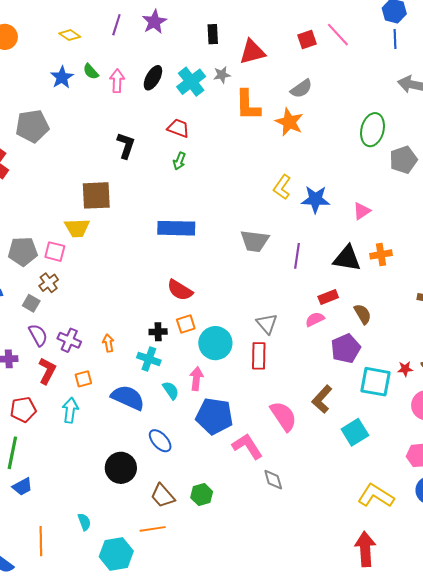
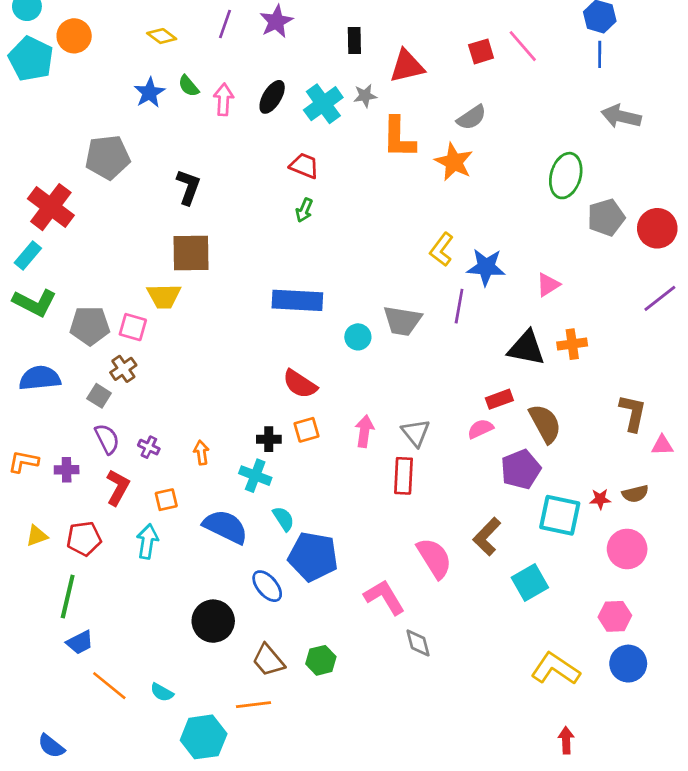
black L-shape: (126, 146) -> (188, 187), moved
purple line: (297, 256) -> (459, 306), moved
brown semicircle: (363, 314) -> (545, 424), size x1.4
purple cross: (69, 340) -> (149, 447), size x0.7
cyan circle: (215, 343) -> (358, 337), moved, size x0.6
pink arrow: (196, 379) -> (364, 431), moved
blue pentagon: (214, 416) -> (313, 557), moved
cyan semicircle: (84, 522) -> (162, 692), turned 138
orange line: (41, 541) -> (109, 686), moved, turned -52
red arrow: (365, 549) -> (566, 740), moved, size x0.6

